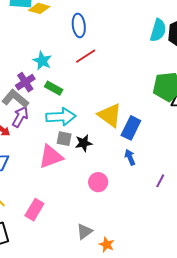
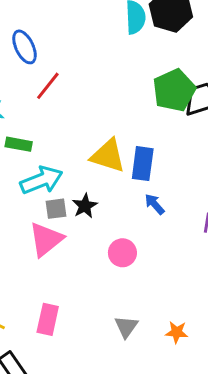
orange star: (107, 245) -> (177, 332), moved

